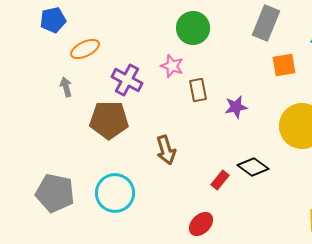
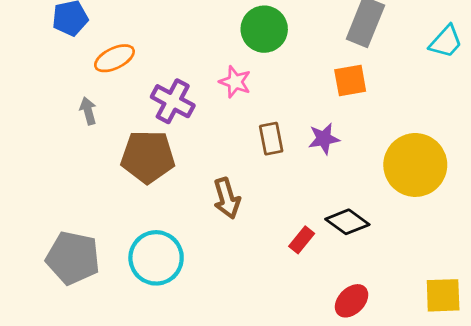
orange square: (284, 65) -> (350, 80), moved
brown rectangle: (198, 90) -> (271, 139), moved
red ellipse: (201, 224) -> (352, 301), moved

